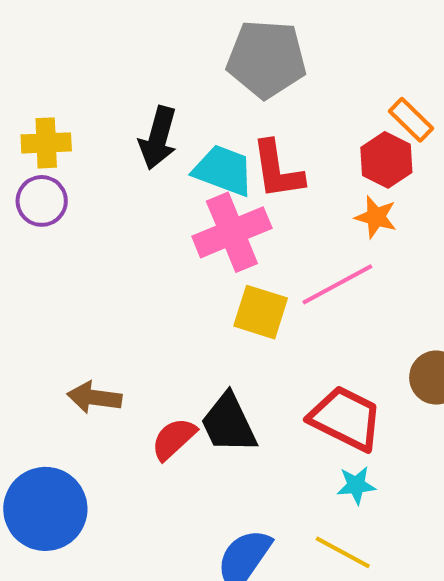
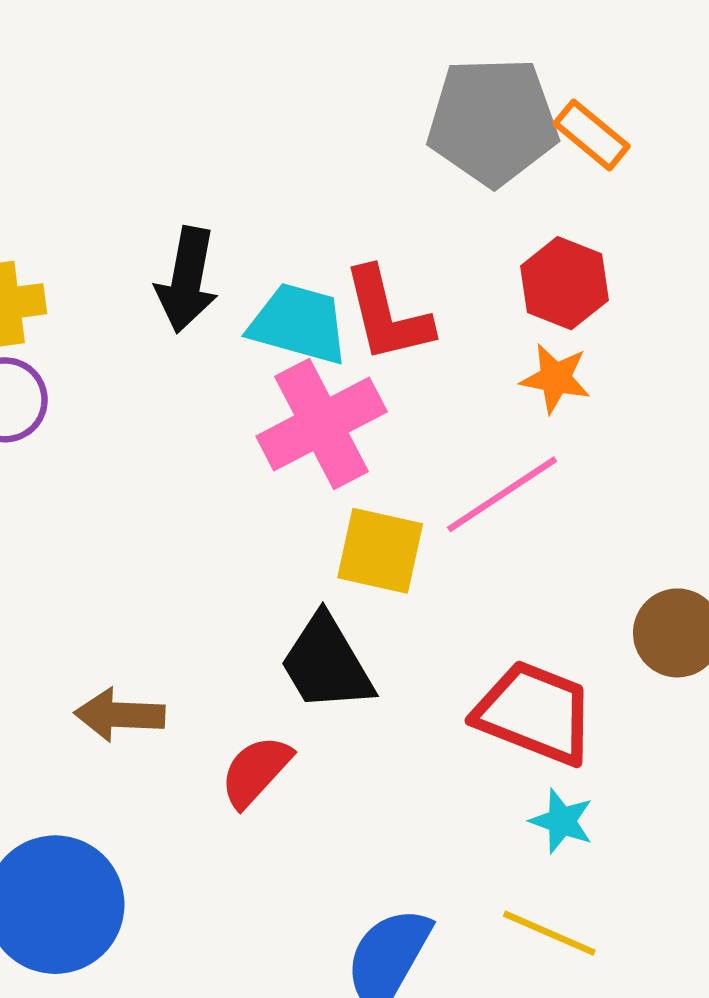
gray pentagon: (266, 59) -> (493, 121), moved
orange rectangle: (411, 120) -> (592, 135), moved
black trapezoid: (229, 423) -> (326, 663), moved
cyan star: (356, 485) -> (562, 821), turned 30

